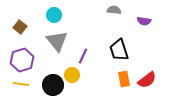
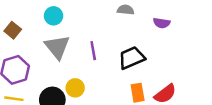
black trapezoid: (119, 50) -> (132, 58), turned 85
purple line: (83, 56) -> (93, 51), moved, turned -35

